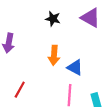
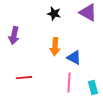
red line: (20, 90) -> (24, 78), turned 56

